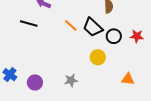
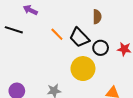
yellow circle: (98, 57) -> (83, 69), size x1.5

